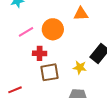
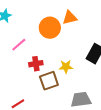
orange circle: (53, 29) -> (50, 28), moved
yellow star: (80, 67) -> (66, 67), moved

